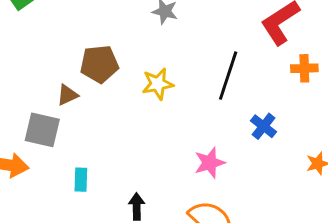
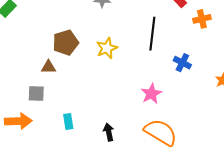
brown triangle: (67, 95) -> (48, 67), turned 35
gray square: (42, 130) -> (36, 93), size x0.7

